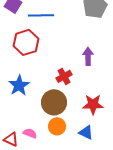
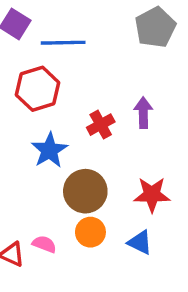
red cross: (64, 76) -> (101, 125), moved
blue star: (19, 85) -> (49, 150), moved

